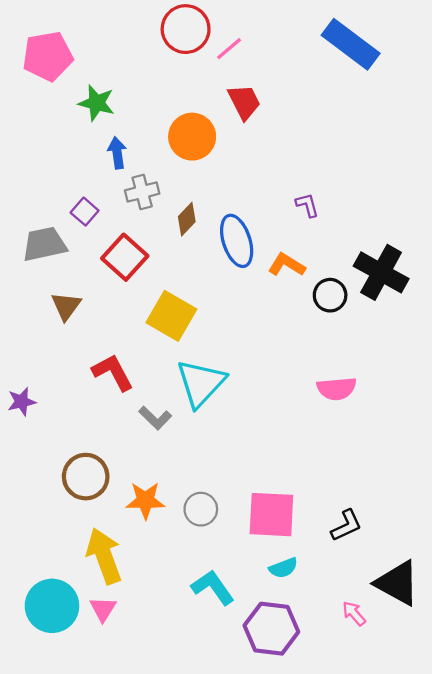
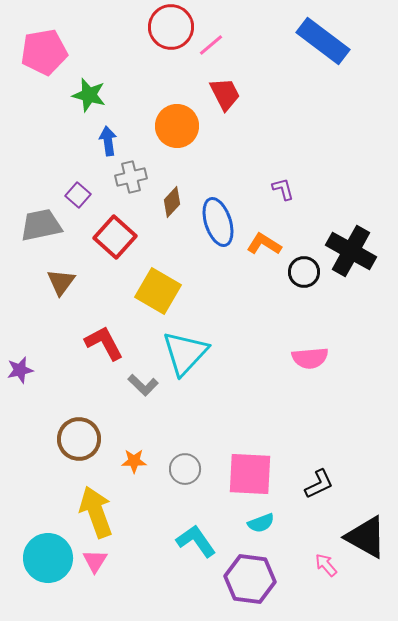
orange star: (145, 500) -> (134, 461), size x0.7

